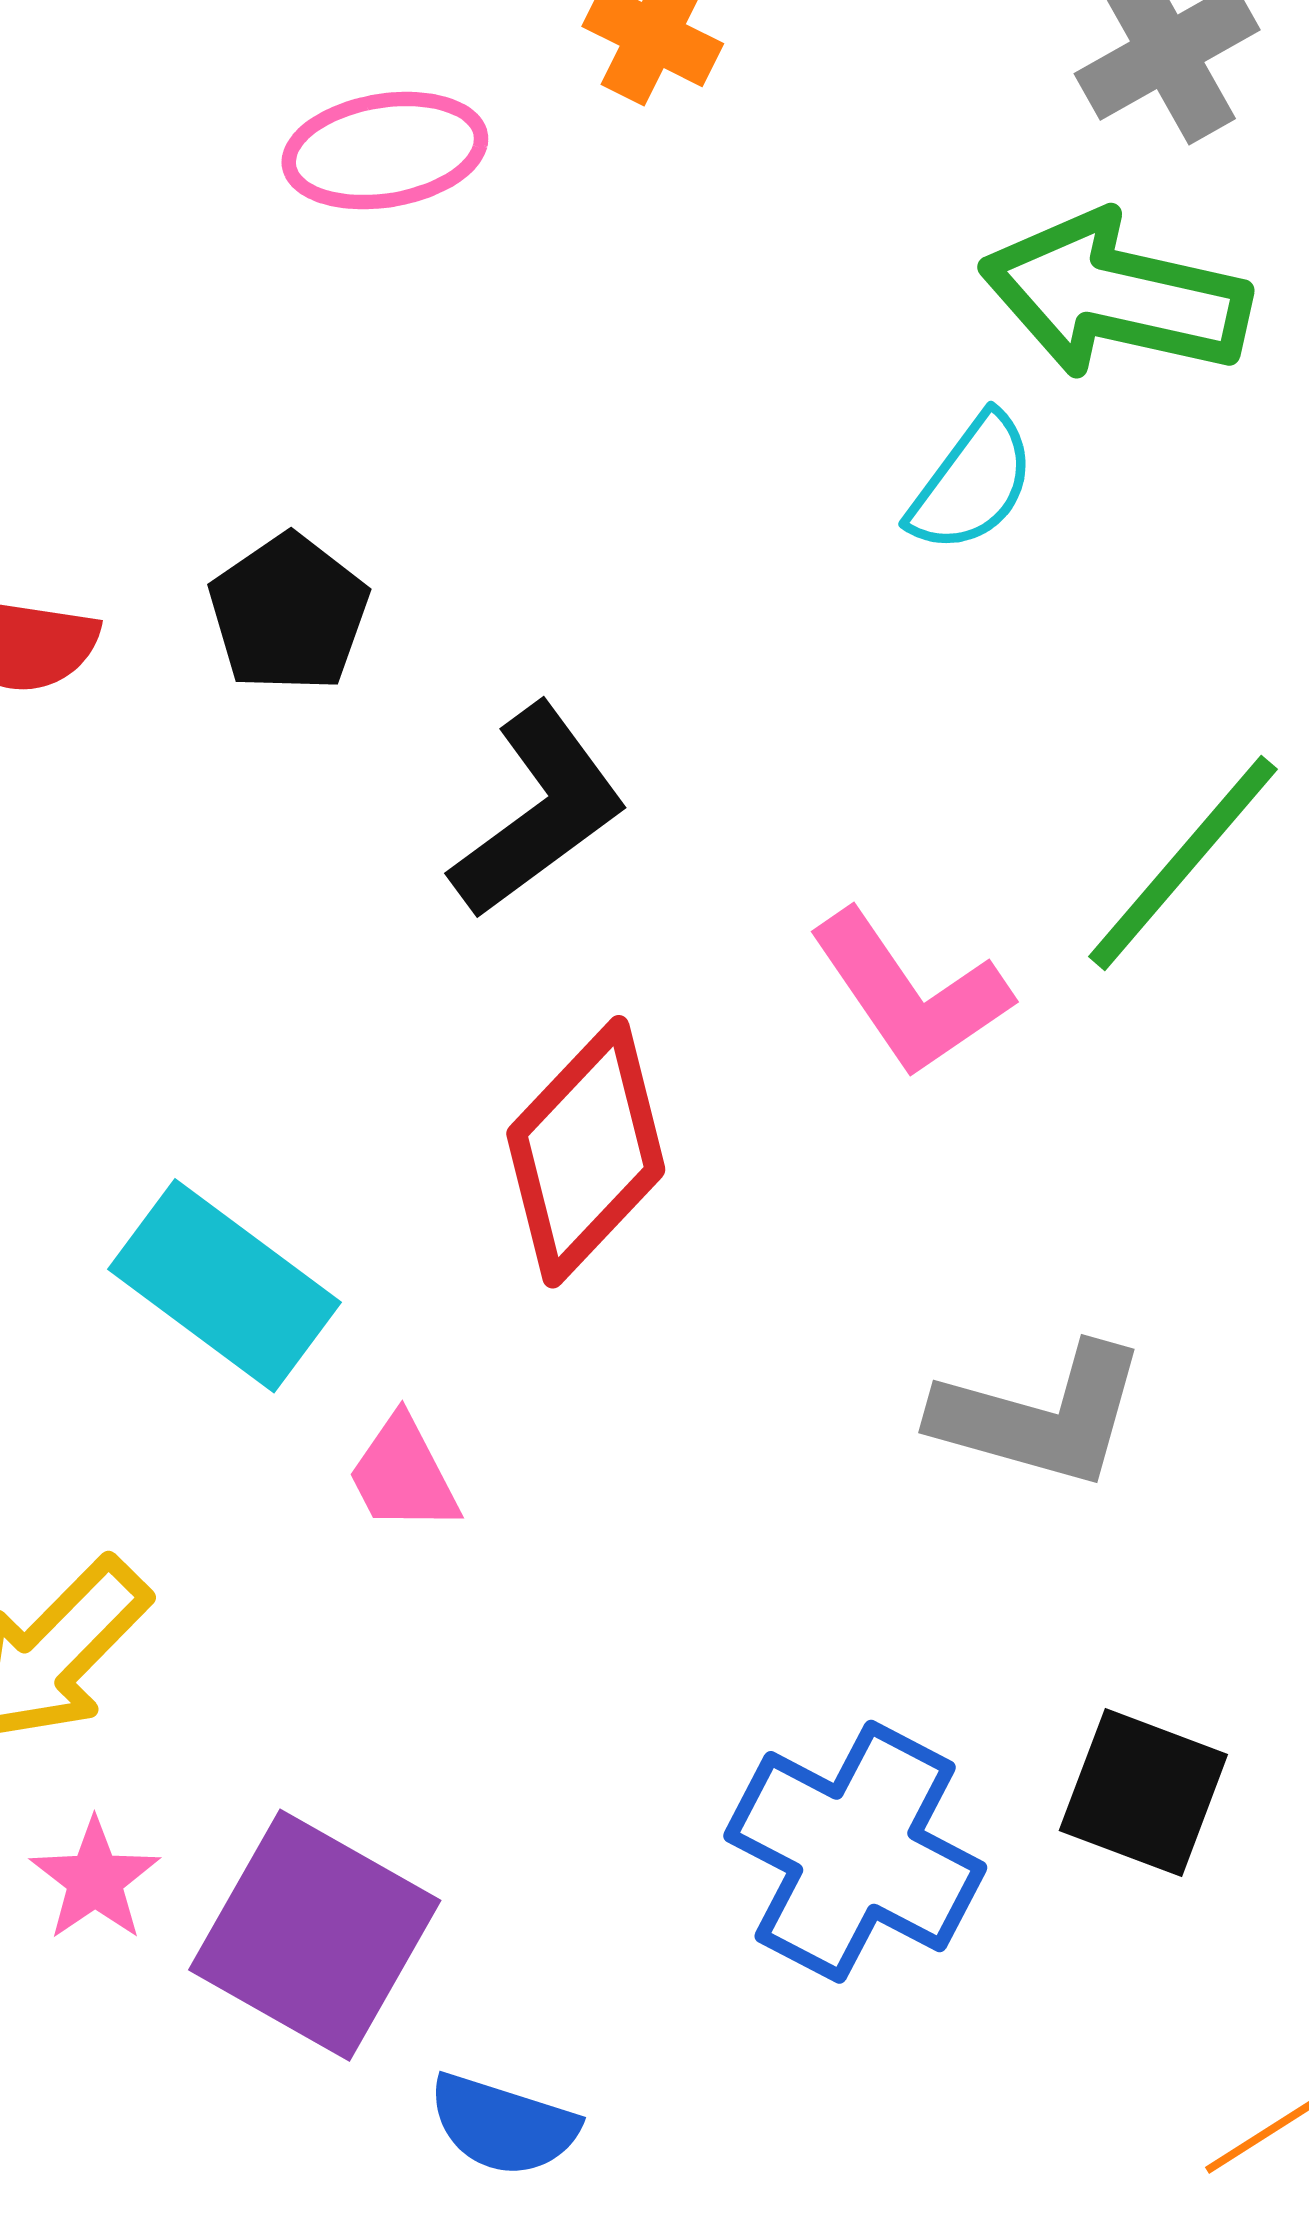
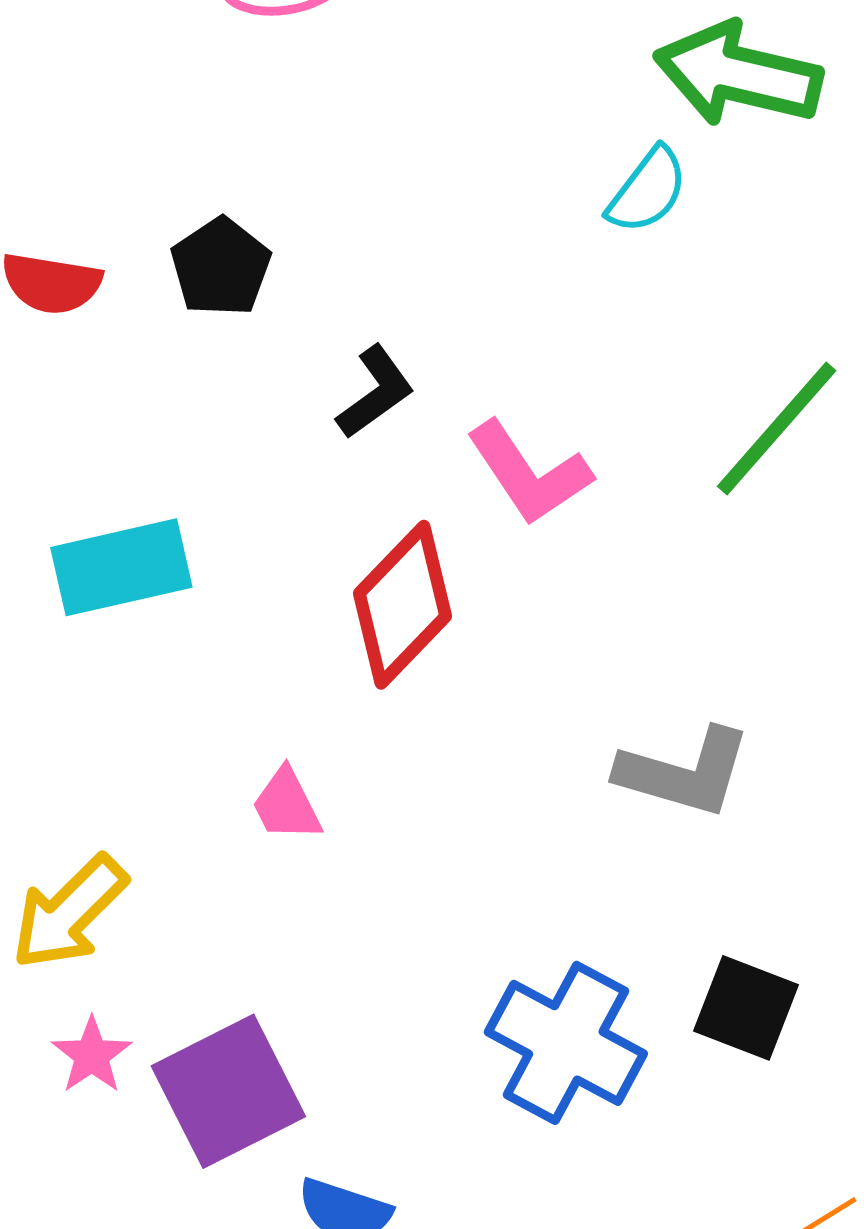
black L-shape: (539, 811) -> (375, 392), size x0.7
pink L-shape: (910, 993) -> (529, 473), moved
cyan rectangle: (225, 1286) -> (121, 567), moved, turned -50
purple square: (315, 1935) -> (228, 1091), turned 33

